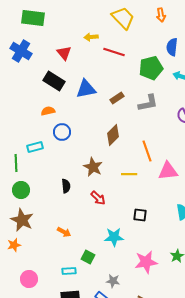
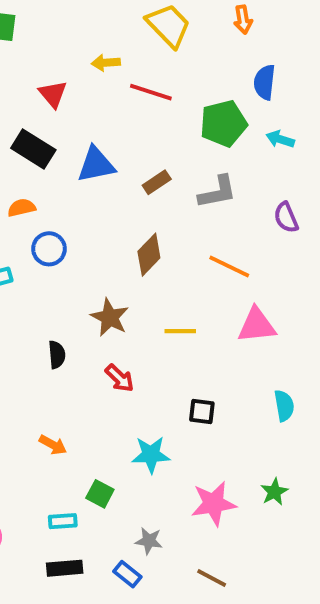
orange line: (147, 151) -> (229, 266), moved, turned -45

